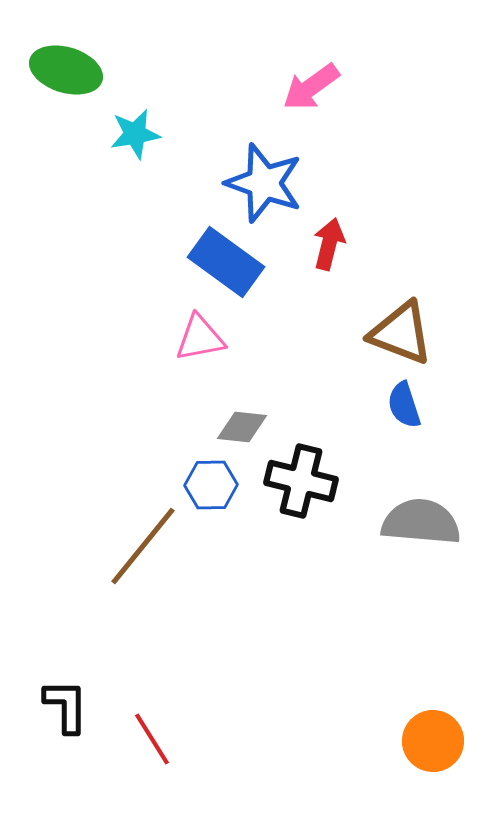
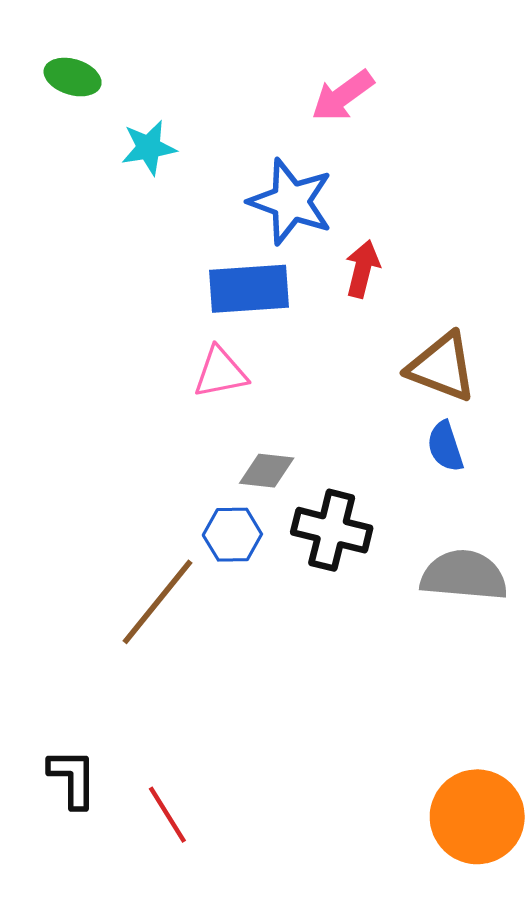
green ellipse: (66, 70) -> (73, 77), size x0.7
blue rectangle: (226, 262) -> (249, 289), turned -40
orange circle: (433, 741) -> (477, 817), size x1.4

